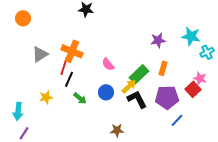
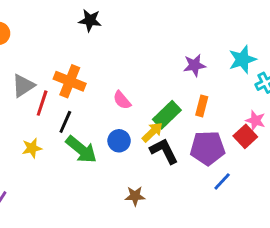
cyan star: (191, 36) -> (242, 60), turned -30
red line: (64, 66) -> (42, 103), moved
green arrow: (80, 98) -> (81, 150), size x1.6

